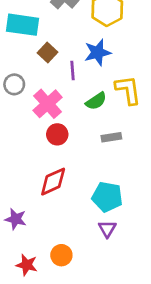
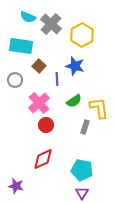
blue star: (98, 52) -> (75, 66), turned 30
gray circle: (14, 84) -> (15, 80), moved
yellow L-shape: (128, 90) -> (99, 108), moved
gray rectangle: (111, 137) -> (85, 127), turned -64

